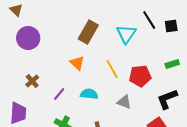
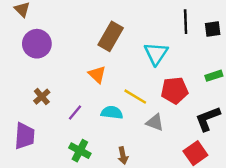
black line: (149, 20) -> (186, 22), turned 30
cyan triangle: (126, 34) -> (156, 54), moved
yellow line: (112, 69) -> (135, 97), moved, turned -30

